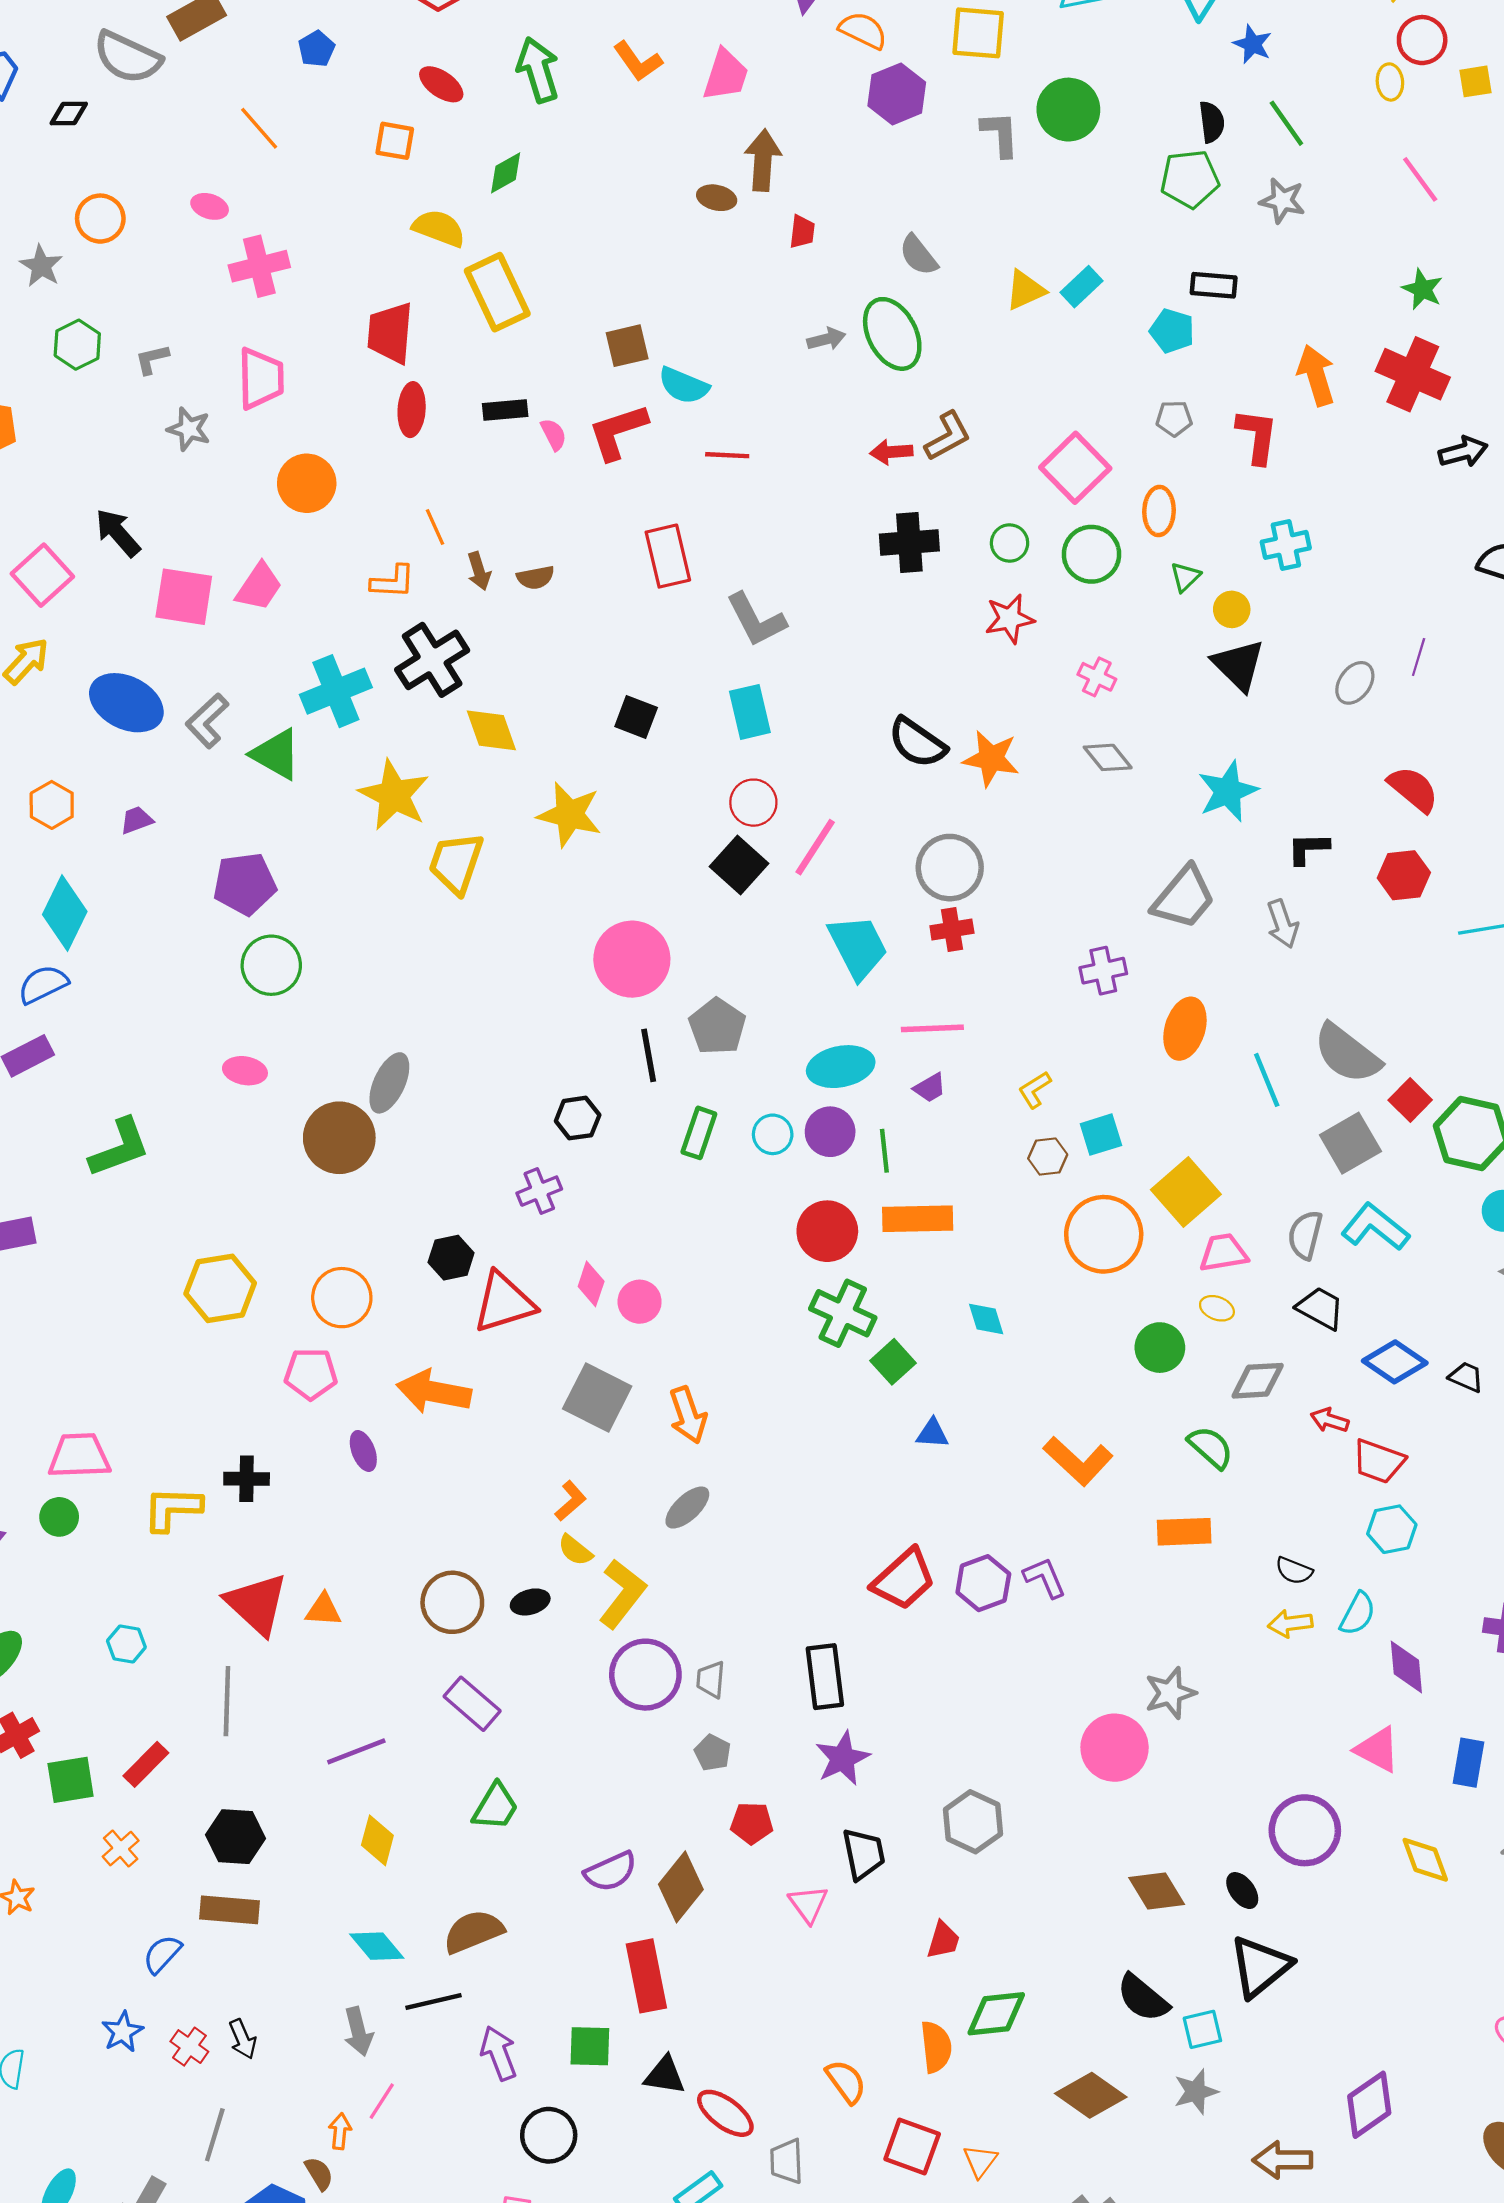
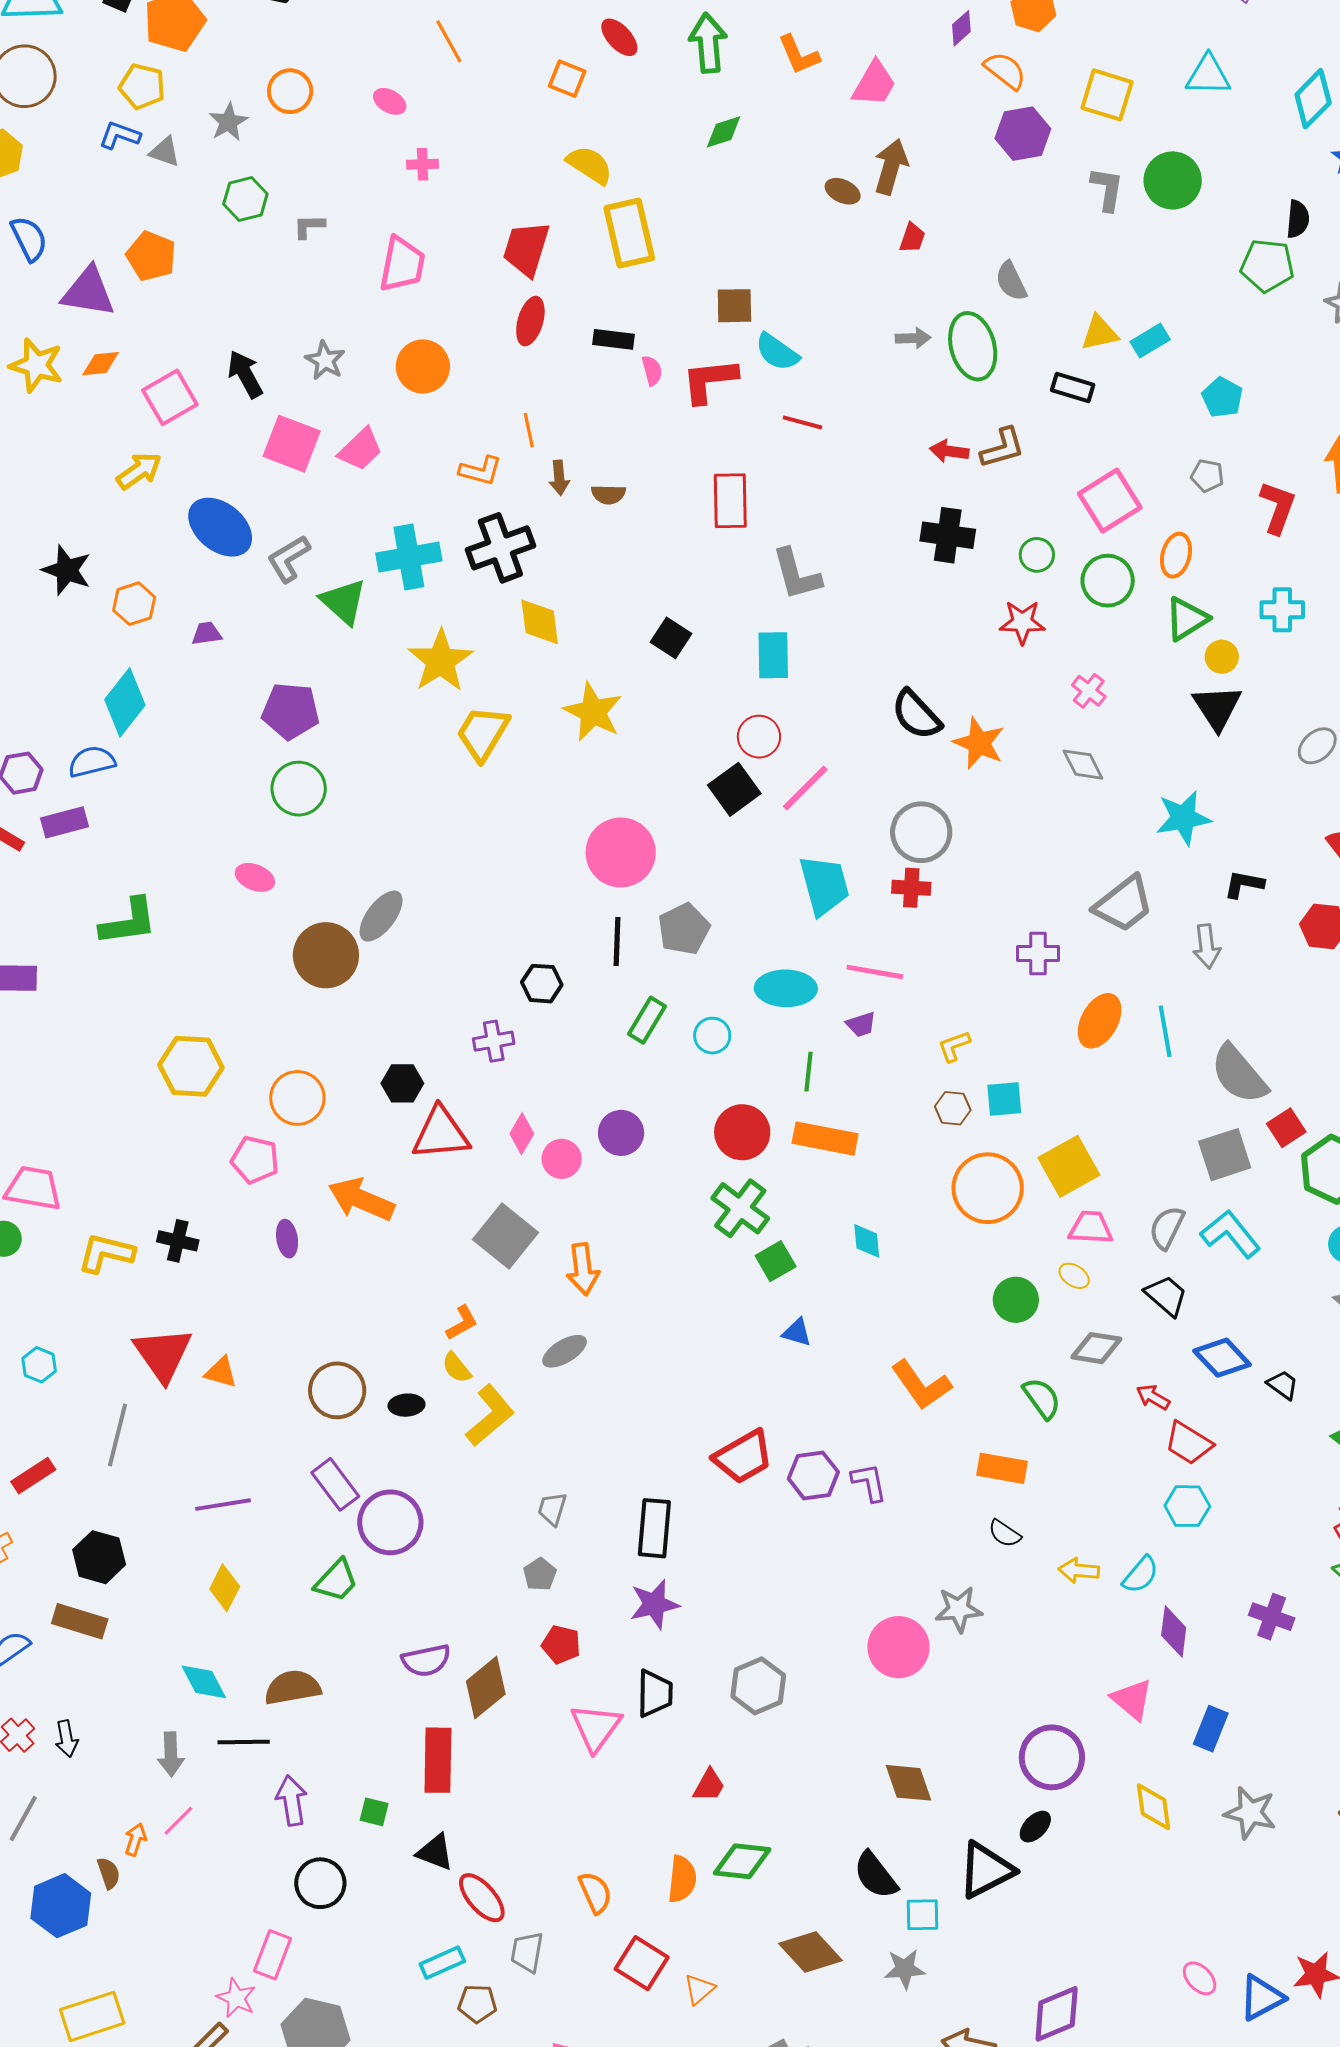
green diamond: (506, 173) -> (724, 132), moved
pink cross: (259, 266) -> (422, 164), size x0.6
black rectangle: (1214, 285) -> (1073, 388), moved
gray star: (189, 429) -> (325, 360), moved
green triangle: (1185, 577) -> (1187, 619), size x1.6
cyan line: (1267, 1080) -> (1165, 1031), moved
purple circle: (830, 1132) -> (621, 1133), moved
black semicircle: (1294, 1571) -> (1005, 1534), moved
purple circle: (645, 1675) -> (390, 1522), moved
black ellipse: (1242, 1891) -> (1035, 1827), moved, turned 68
pink triangle: (808, 1904) -> (596, 1727), size x1.4
green square: (590, 2046) -> (374, 1812), size x0.7

